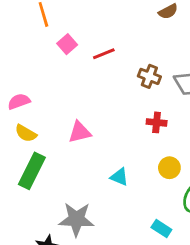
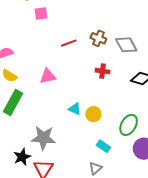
pink square: (67, 44) -> (41, 14), turned 32
red line: (104, 54) -> (69, 43), moved
yellow circle: (169, 168) -> (93, 114), moved

